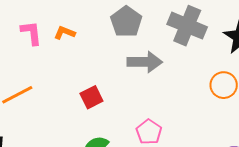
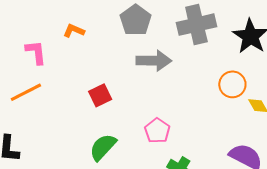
gray cross: (187, 26) -> (196, 25), turned -36
pink L-shape: (31, 33) -> (36, 52), moved

